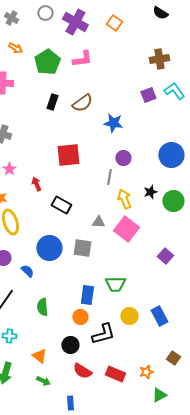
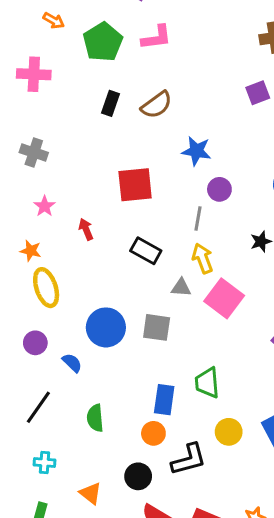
blue star: (113, 123) -> (196, 151), moved
yellow arrow: (124, 199) -> (203, 258), moved
black rectangle: (61, 205) -> (146, 251), moved
green trapezoid: (115, 284) -> (207, 383), turned 85

